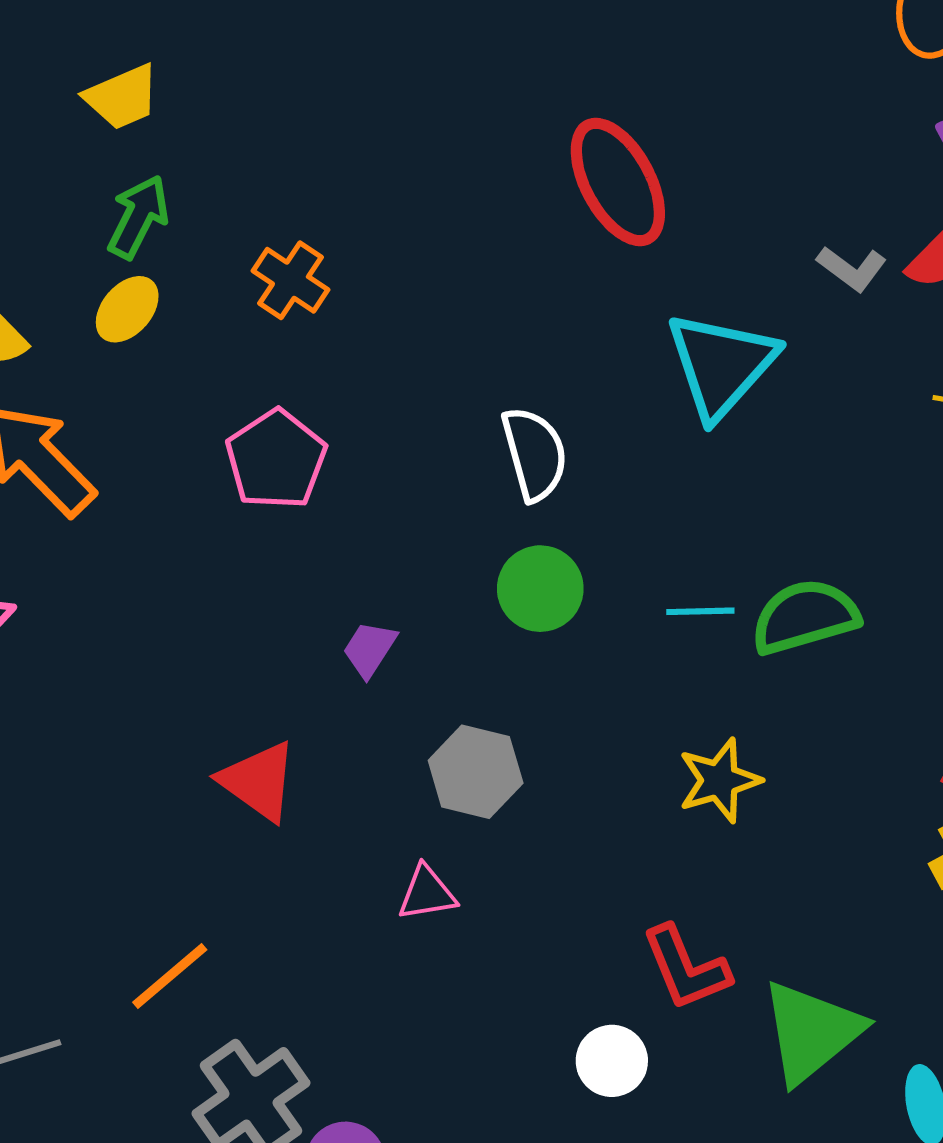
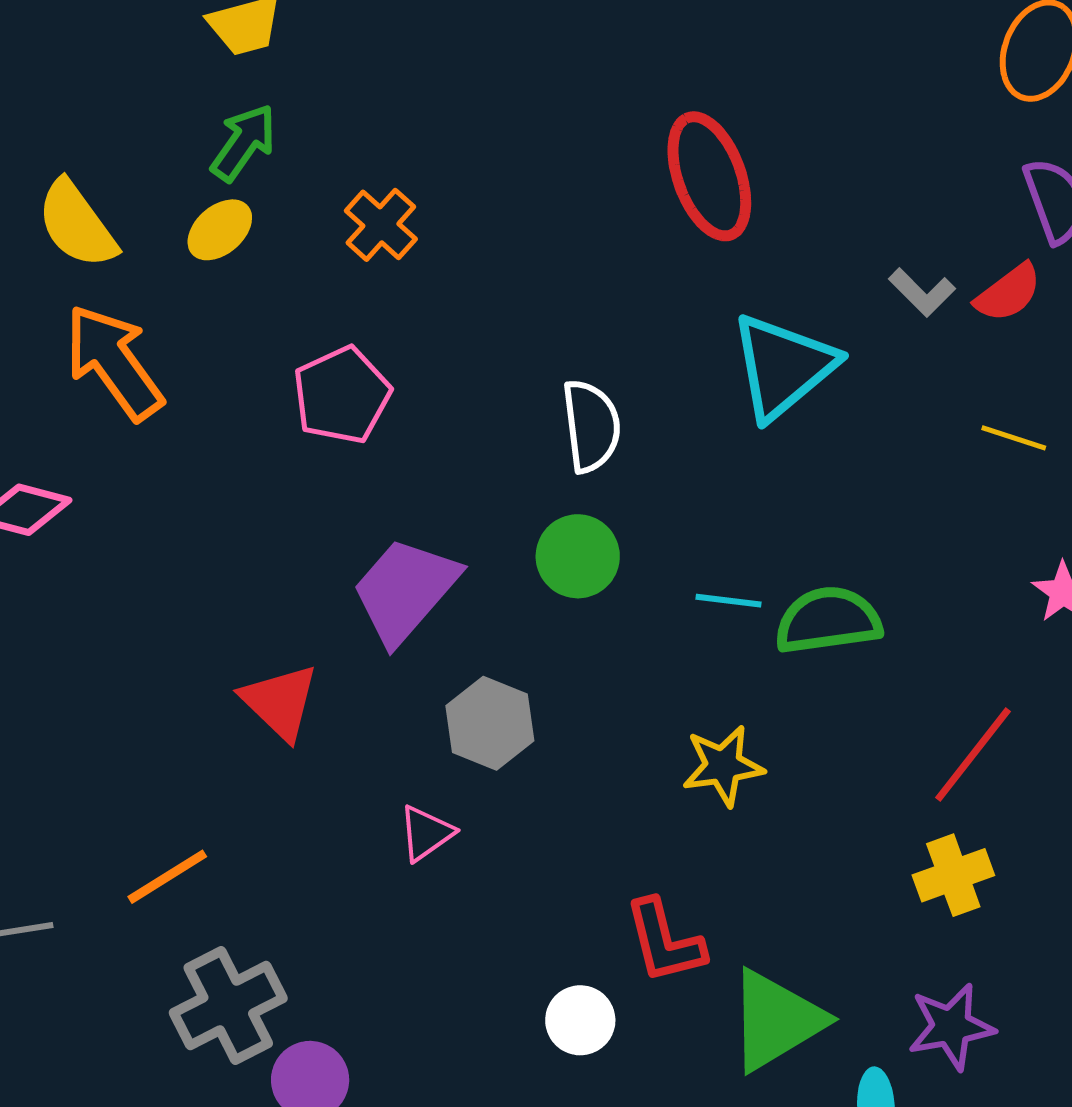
purple trapezoid: (369, 649) -> (405, 590), size x2.0
pink triangle: (427, 893) -> (426, 833), turned -34

